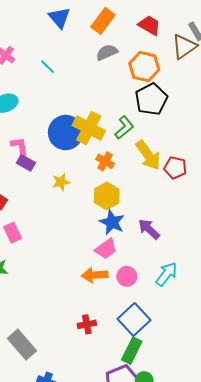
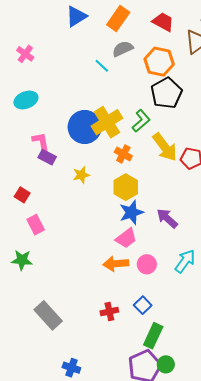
blue triangle: (59, 18) -> (76, 16), turned 40
cyan line: (48, 67) -> (102, 66), moved
yellow cross: (89, 128) -> (107, 122), turned 32
blue star: (112, 222) -> (131, 212), turned 30
blue square: (134, 320) -> (143, 305), moved, size x0.6
gray rectangle: (22, 345) -> (48, 315), moved

